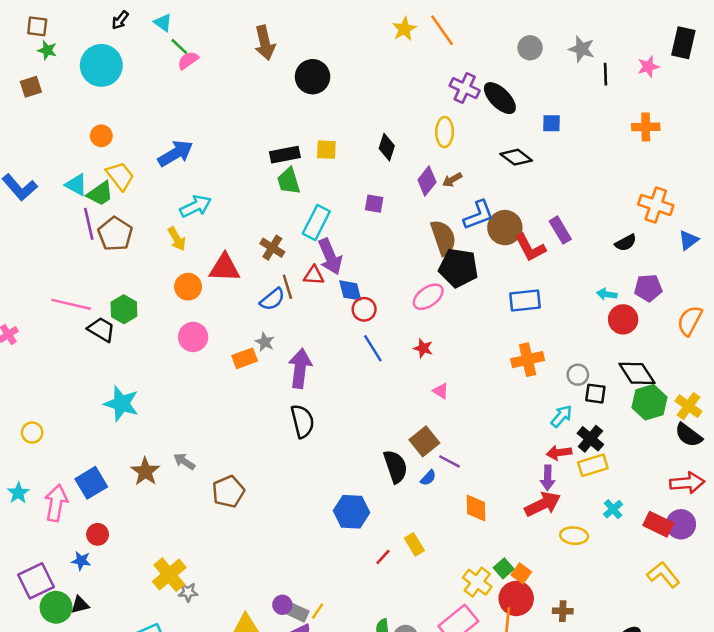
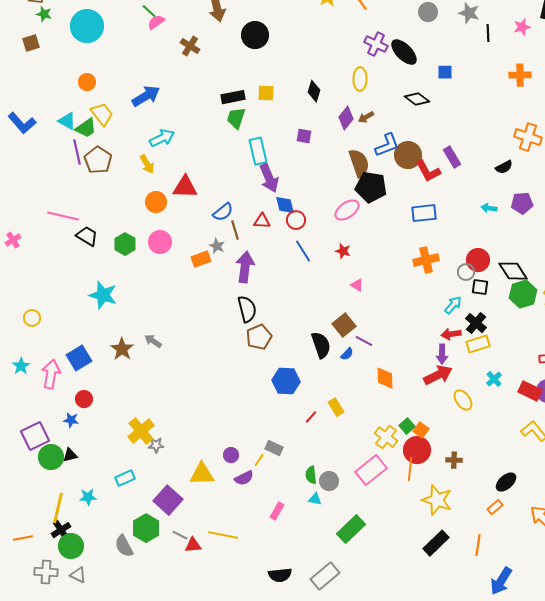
green trapezoid: (289, 181) -> (236, 118), turned 35
cyan rectangle: (316, 223) -> (258, 151), turned -40
brown cross: (272, 248) -> (190, 46), moved
red triangle: (314, 275) -> (262, 221), moved
brown line: (287, 287) -> (235, 230), moved
green hexagon: (124, 309) -> (125, 244), moved
red circle: (623, 319) -> (478, 260), moved
brown pentagon: (228, 492) -> (259, 337), moved
yellow ellipse: (574, 536) -> (463, 400), turned 50
gray rectangle: (297, 612) -> (274, 448), moved

